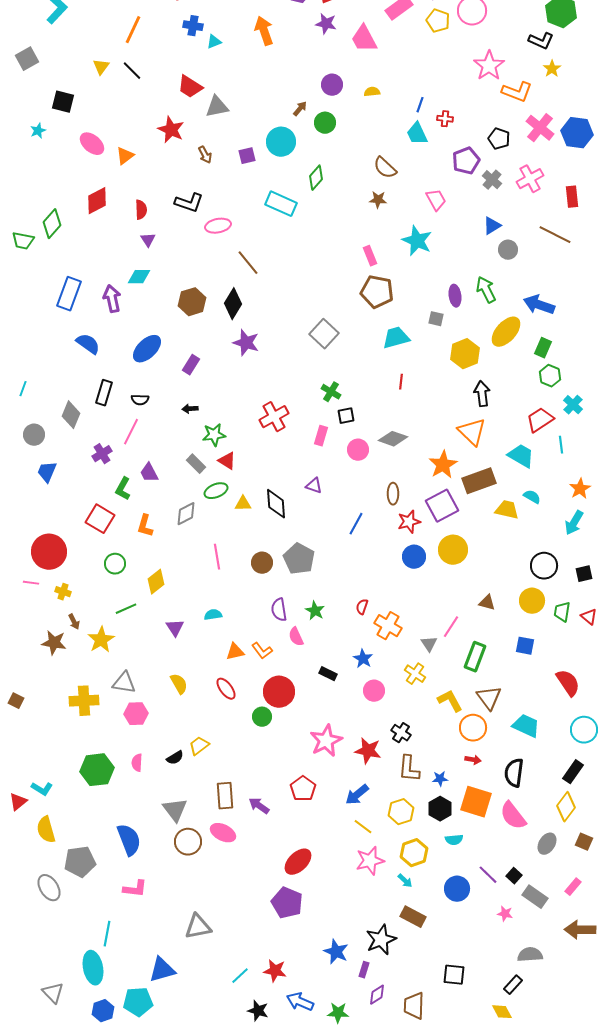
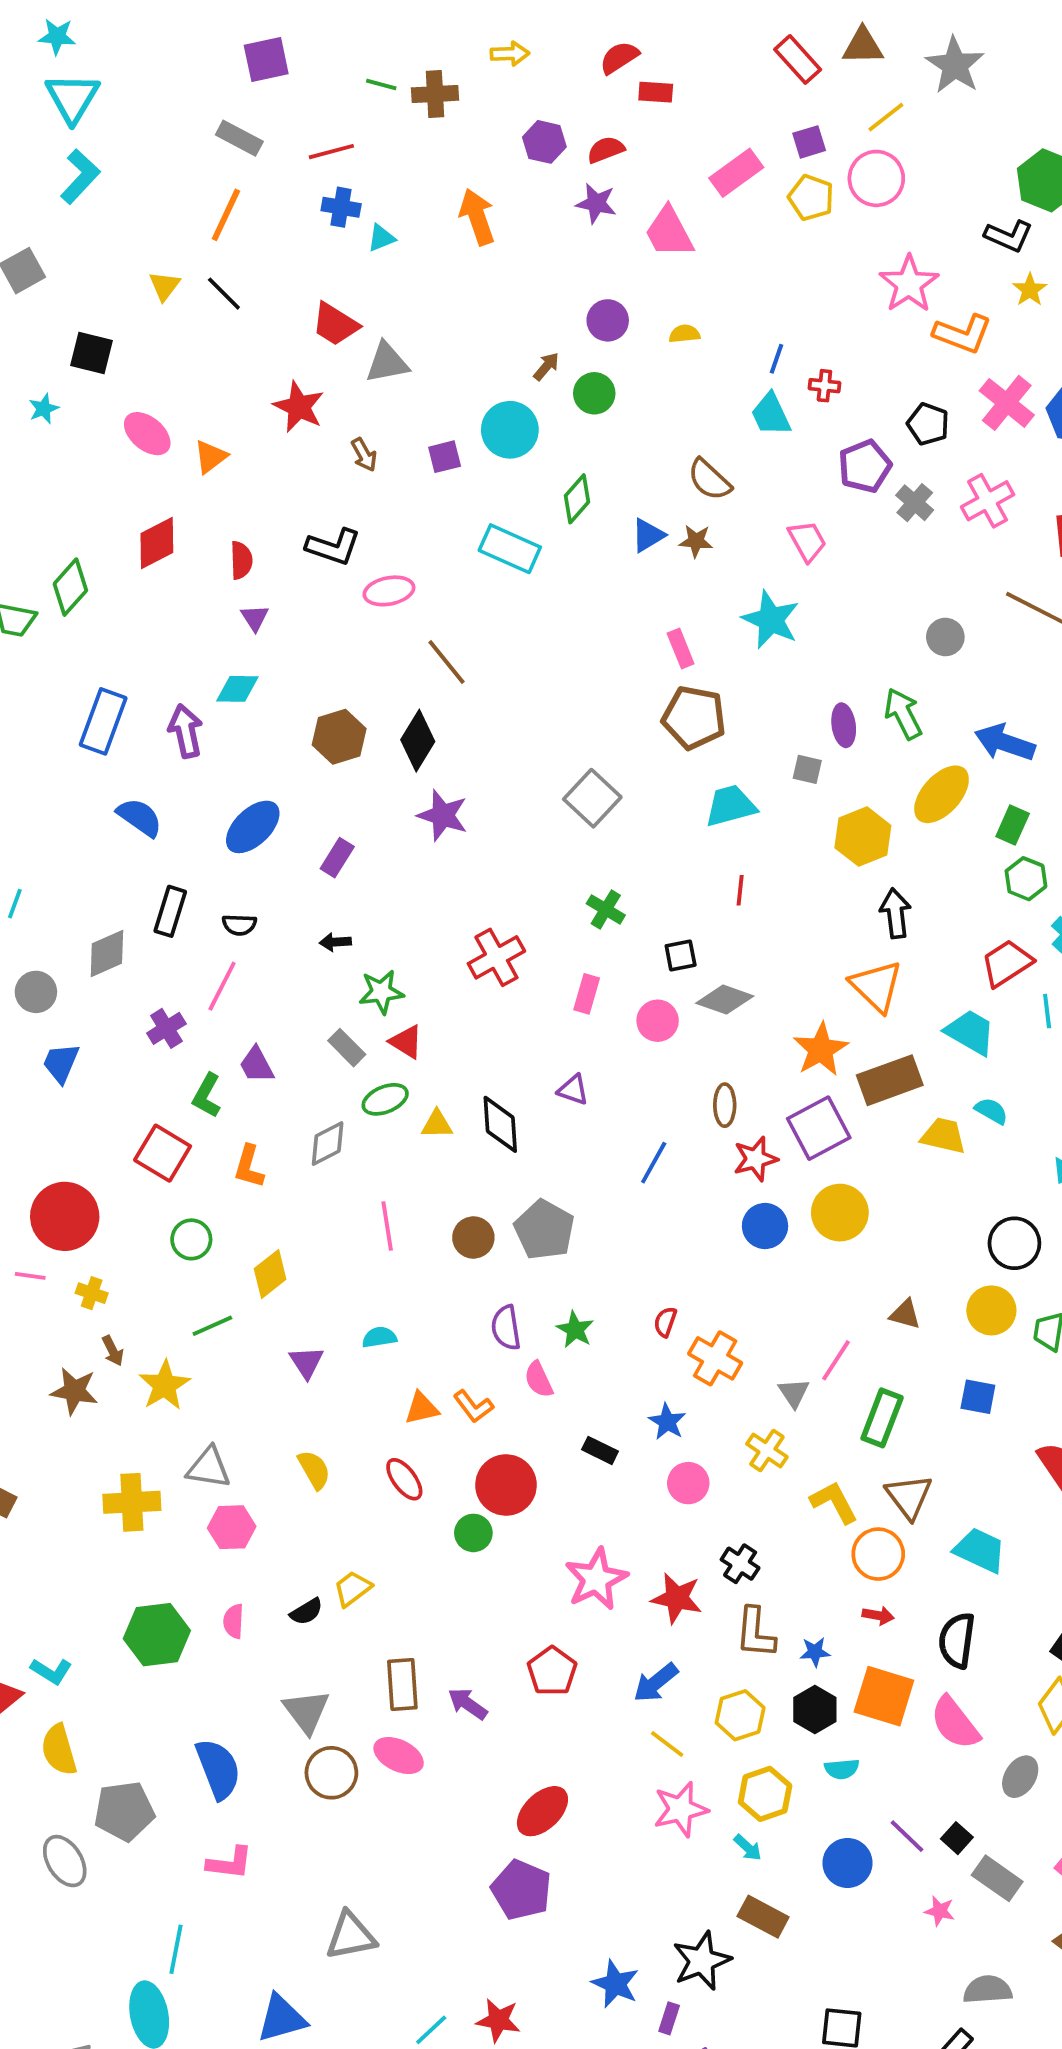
blue triangle: (492, 226) -> (648, 535), moved
gray diamond: (71, 415) -> (107, 954), turned 44
black square: (346, 416) -> (681, 955), moved

